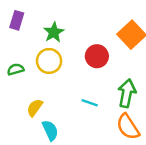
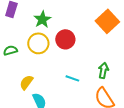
red circle: (97, 56) -> (65, 39), moved
green arrow: (127, 93) -> (103, 70), size x0.7

